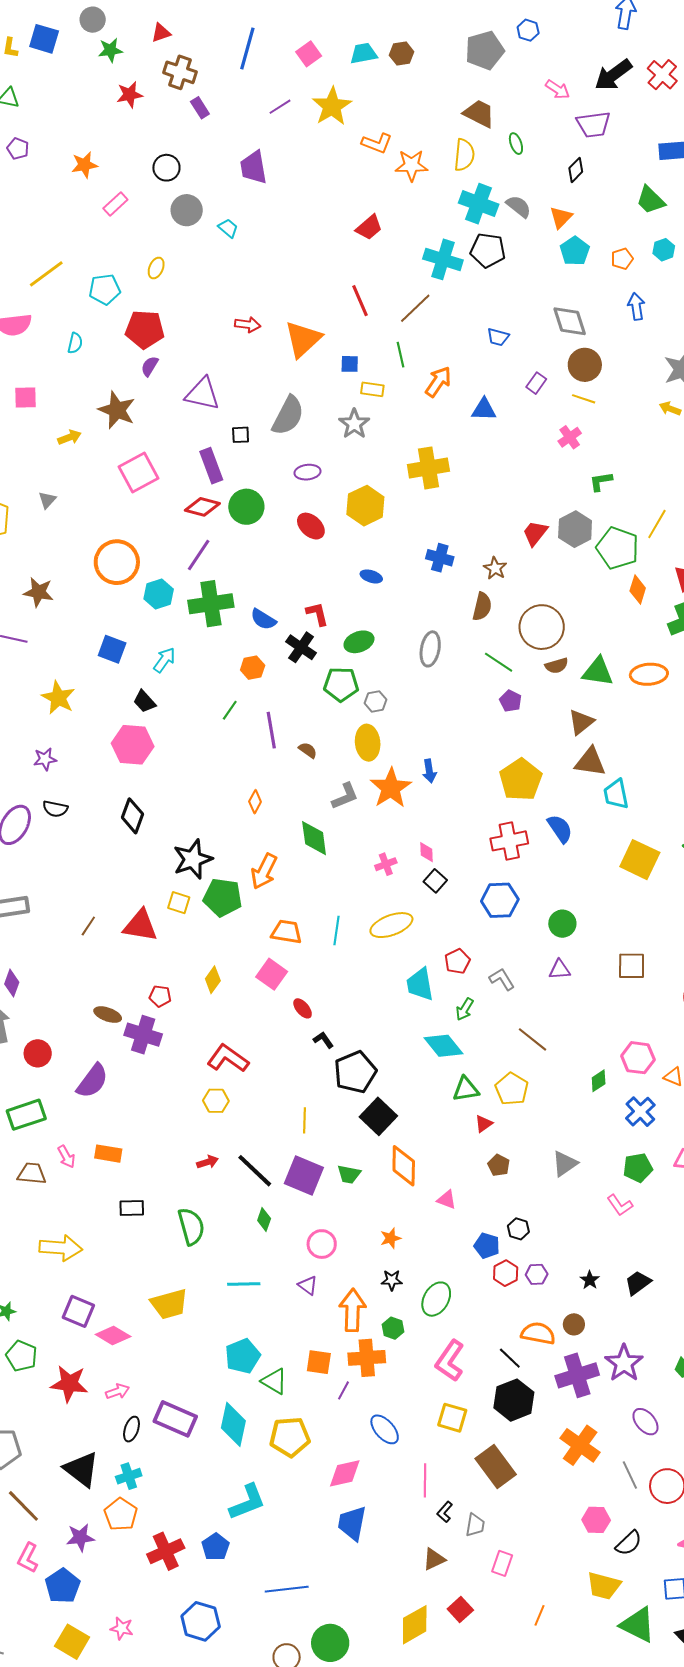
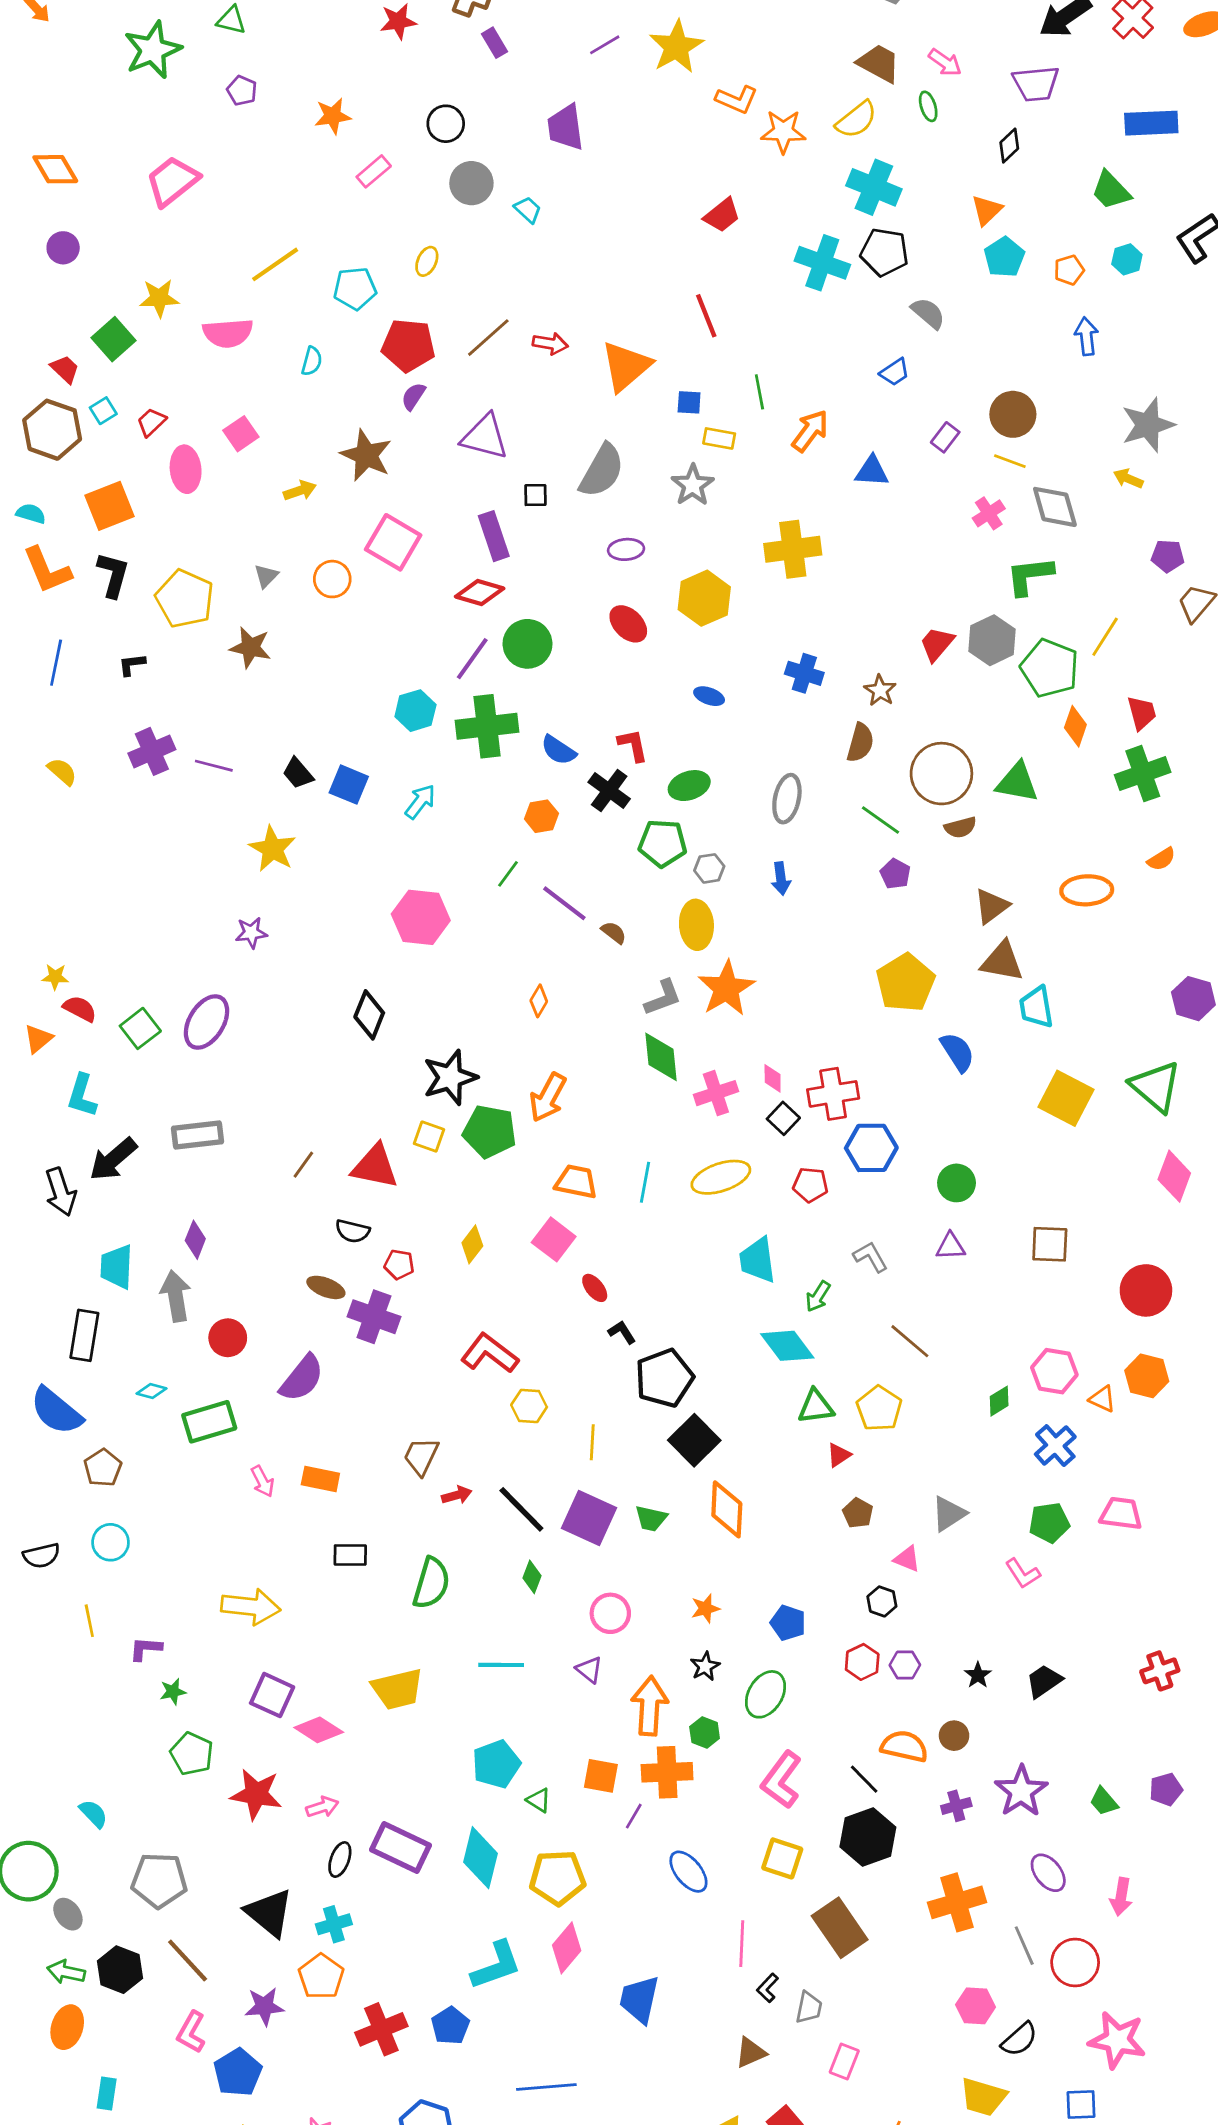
pink arrow: (558, 89) -> (945, 62), moved
yellow semicircle: (464, 155) -> (856, 120), turned 44
gray semicircle: (519, 206) -> (928, 313), moved
brown line: (415, 308) -> (488, 338), moved
gray diamond: (570, 321) -> (1055, 507), moved
blue trapezoid: (498, 337) -> (895, 372), turned -50
pink square: (25, 397) -> (241, 434), turned -35
pink square: (138, 473) -> (393, 542), turned -33
green L-shape: (601, 481) -> (1030, 576), size x1.5
green circle: (246, 507) -> (528, 644), moved
orange circle: (117, 562) -> (332, 579), moved, size x0.6
brown star: (39, 592) -> (250, 647), moved
green triangle: (598, 672) -> (1017, 782), moved
orange ellipse: (649, 674) -> (1087, 890), moved
black trapezoid: (144, 701) -> (298, 773), moved
purple line: (271, 730) -> (564, 903), turned -45
pink hexagon: (133, 745) -> (421, 917), moved
blue arrow: (429, 771) -> (781, 879), moved
black semicircle: (55, 809) -> (353, 1231), moved
green diamond: (314, 838) -> (661, 1057), moved
red cross: (509, 841) -> (833, 1094), moved
pink cross: (386, 864) -> (716, 1093), size x1.4
red pentagon: (457, 961) -> (810, 1185), moved, turned 30
yellow hexagon: (216, 1101) -> (529, 1406), moved
brown trapezoid: (32, 1174) -> (421, 1456), moved, turned -72
pink triangle: (447, 1200) -> (907, 1559), moved
green semicircle: (191, 1226) -> (431, 1583), turned 30
blue pentagon: (487, 1246) -> (788, 1623), moved
black star: (392, 1280) -> (705, 1666), turned -30
purple cross: (577, 1375) -> (956, 1806), size x0.5
green triangle: (274, 1381) -> (539, 1800), size x0.7
orange cross: (580, 1445) -> (957, 1902), turned 36
pink diamond: (345, 1473) -> (567, 1948), moved, turned -39

